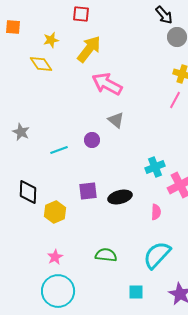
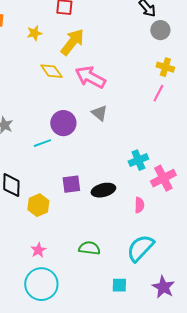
yellow diamond: (41, 64) -> (51, 71), moved
purple circle: (92, 140) -> (63, 123), moved, size x1.6

